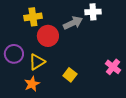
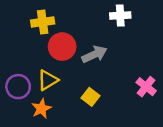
gray arrow: (73, 23) -> (94, 54), moved
purple circle: (14, 54) -> (18, 87), moved

